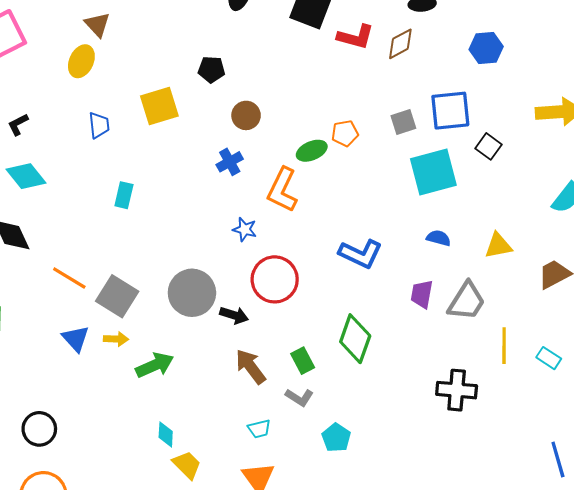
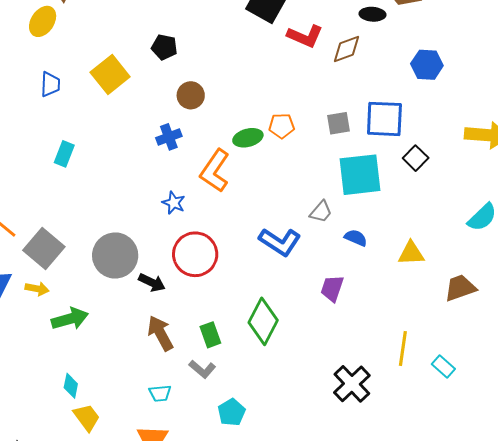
yellow square: (159, 106) -> (110, 75), turned -30
gray trapezoid: (467, 301) -> (321, 212), moved, size x0.6
black cross: (457, 390) -> (352, 384), turned 33

